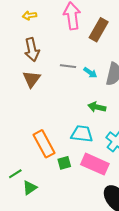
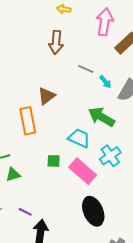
brown triangle: (32, 79) -> (46, 96), moved
green arrow: (97, 107) -> (101, 117), size x1.5
orange rectangle: (44, 144) -> (28, 121), moved

